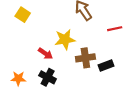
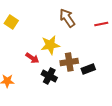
red line: (115, 29) -> (101, 24), moved
black cross: (48, 77) -> (49, 76), moved

